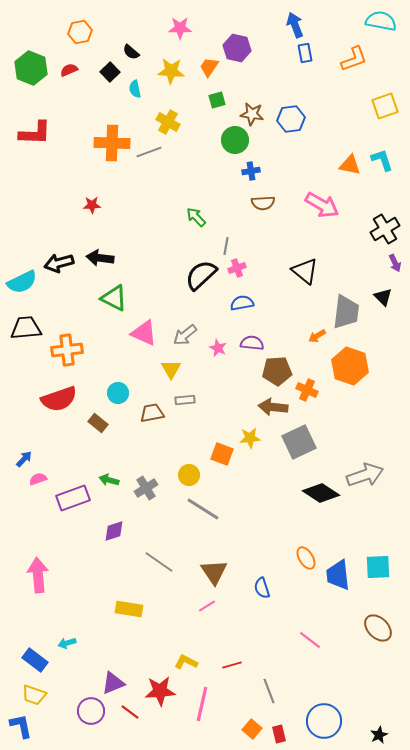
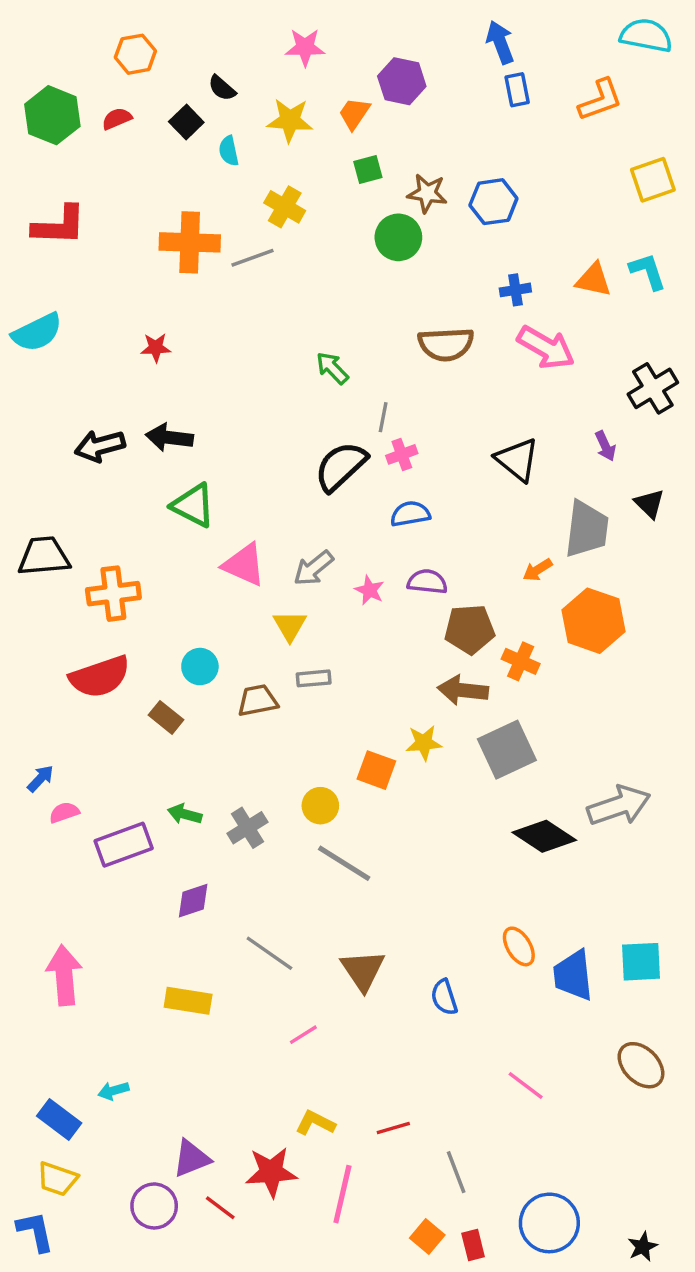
blue cross: (251, 171) -> (515, 290), moved
brown semicircle: (263, 203) -> (446, 344), size x1.4
purple arrow: (395, 263) -> (605, 446), moved
cyan semicircle: (22, 282) -> (37, 332), moved
pink line: (207, 606) -> (303, 1035), moved
yellow rectangle: (129, 609) -> (188, 1001), moved

